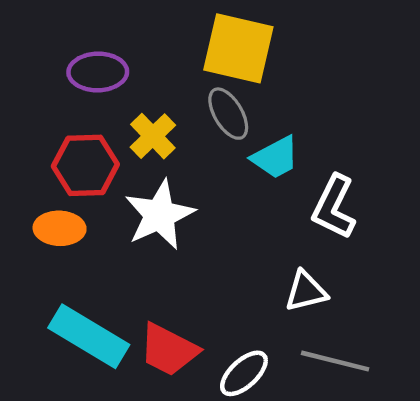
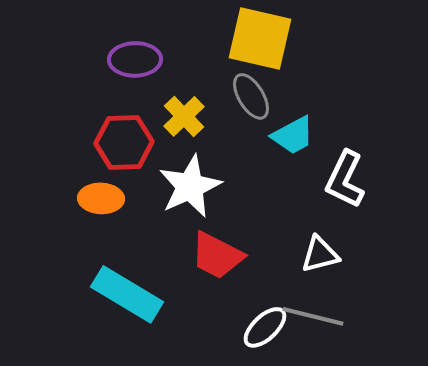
red trapezoid: (169, 350) -> (217, 255), moved
gray line: (335, 361) -> (313, 316), moved

